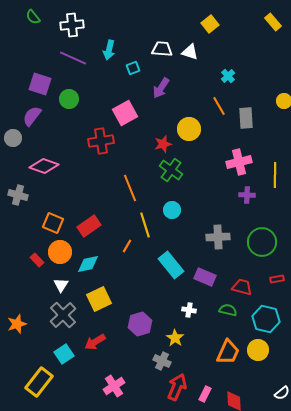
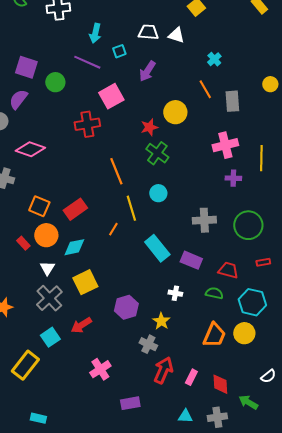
purple line: (73, 58) -> (87, 62), moved

